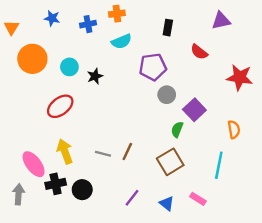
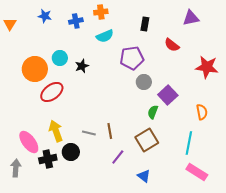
orange circle: (32, 59) -> (35, 69), moved
brown line: (127, 151) -> (110, 131), turned -35
black circle: (82, 190) -> (71, 152), moved
purple line: (132, 198) -> (118, 157), moved
pink rectangle: (198, 199) -> (197, 172), moved, size x1.5

